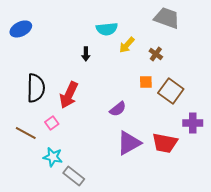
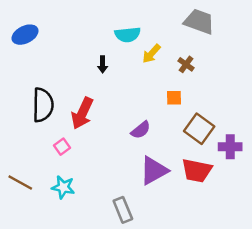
brown square: (171, 91) -> (199, 129), moved
brown line: (26, 133) -> (20, 182), moved
gray rectangle: (74, 176) -> (123, 210), moved, turned 30

